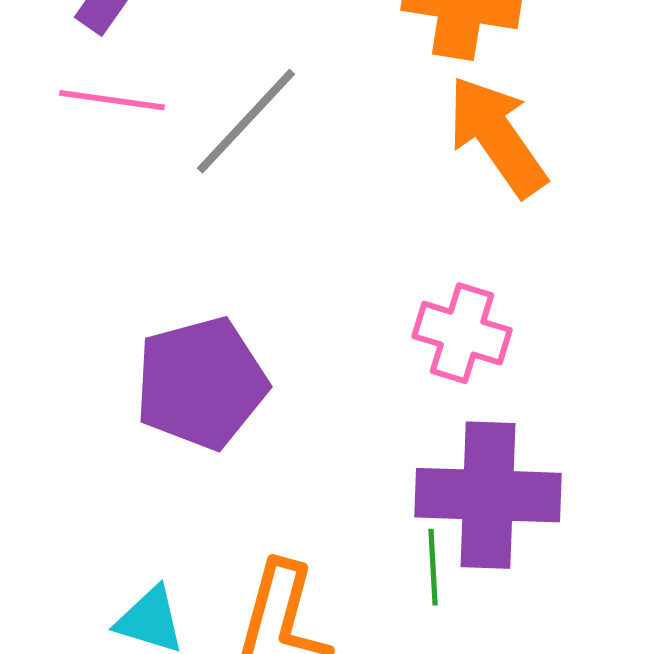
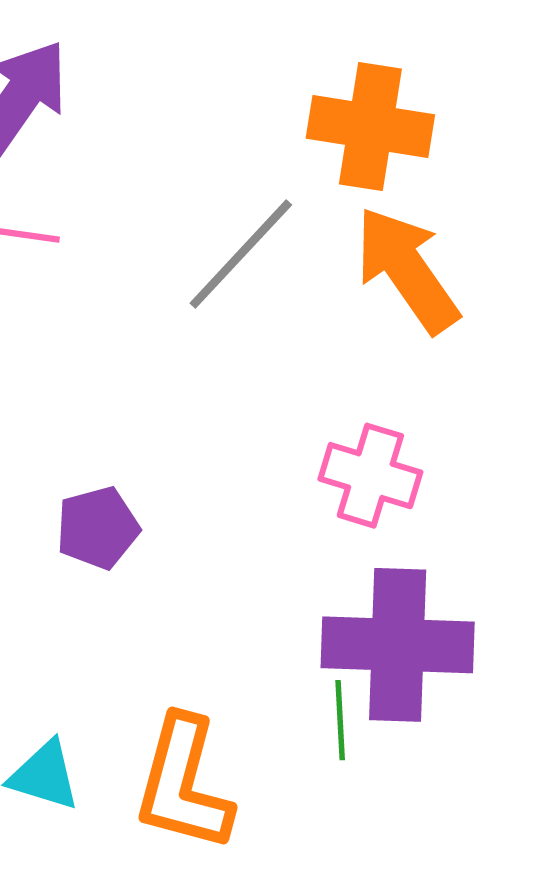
gray line: (246, 121) -> (241, 254), moved
purple pentagon: (201, 383) -> (98, 528), size x0.6

